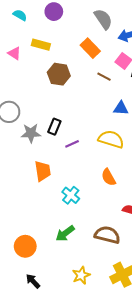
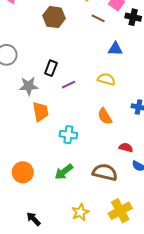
gray star: (31, 133) -> (29, 86), moved
yellow semicircle: (111, 139) -> (106, 79), size x0.7
cyan cross: (71, 195) -> (68, 135), turned -30
orange circle: (25, 246) -> (23, 172), moved

